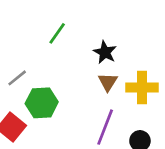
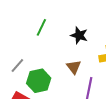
brown triangle: (108, 82) -> (74, 67), moved

